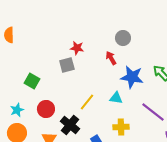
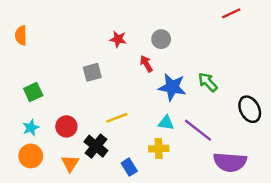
red star: (77, 48) -> (118, 39), moved
green square: (32, 81) -> (33, 92), moved, turned 35
cyan triangle: (116, 98) -> (166, 123), moved
yellow line: (87, 102) -> (117, 118), turned 30

